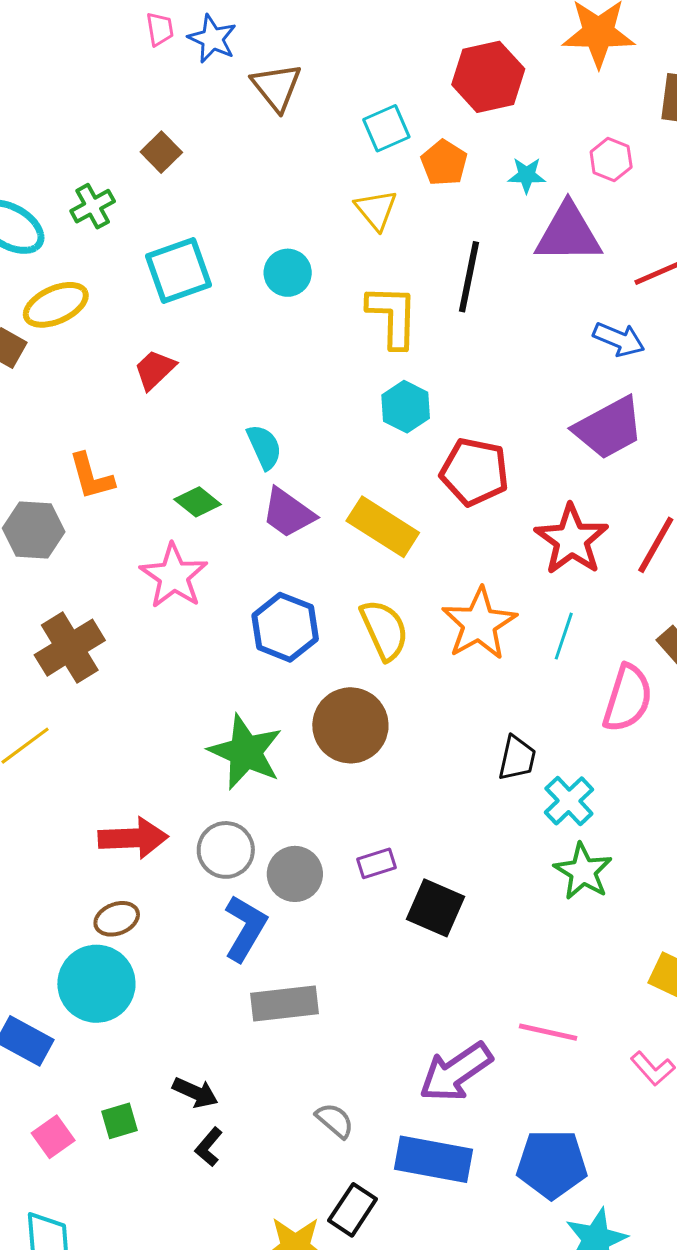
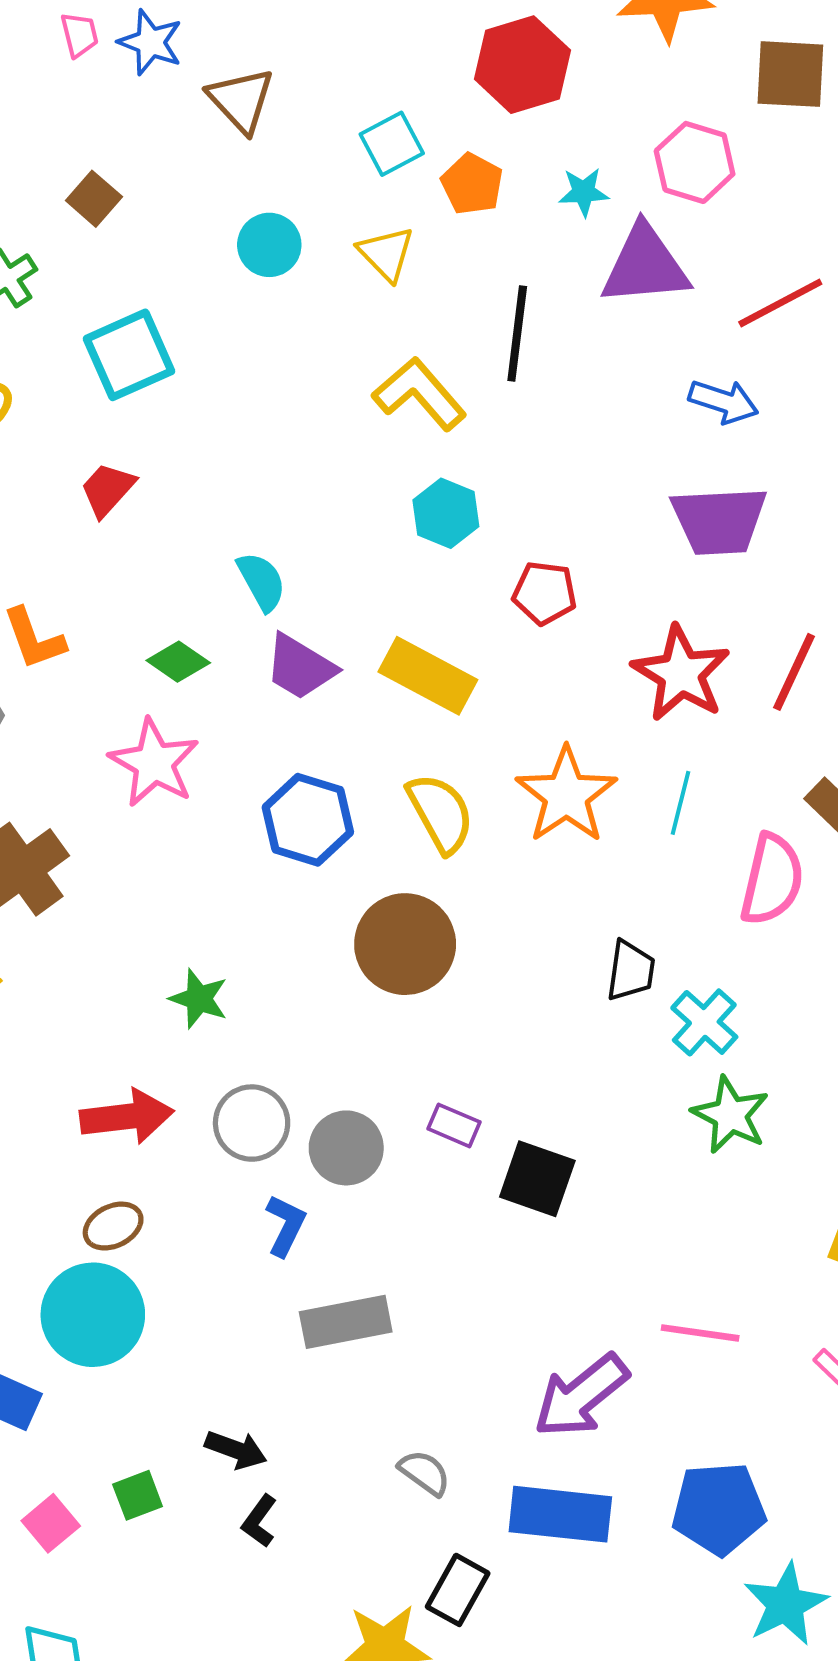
pink hexagon: (611, 160) -> (695, 162), size x1.4
cyan circle: (288, 273) -> (269, 245), moved
yellow L-shape: (393, 316) -> (419, 394), turned -38
purple trapezoid: (609, 428) -> (719, 521), turned 30
red pentagon: (475, 472) -> (545, 593), size x0.7
green star: (246, 752) -> (199, 999), moved, size x0.6
purple rectangle: (376, 863) -> (454, 1125), turned 45
blue L-shape: (245, 928) -> (286, 1225), size x0.7

